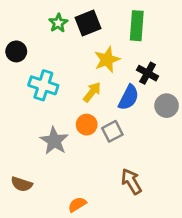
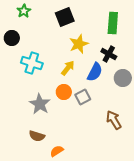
green star: (58, 23) -> (24, 11), moved
green rectangle: (137, 26) -> (113, 23), moved
brown arrow: (131, 181) -> (114, 120), moved
brown semicircle: (22, 184) -> (37, 136), moved

